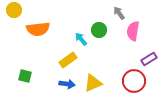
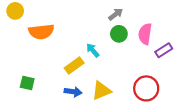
gray arrow: (119, 13) -> (116, 14), moved, turned 88
green circle: (99, 30) -> (119, 34), moved
cyan arrow: (81, 39) -> (93, 50), moved
purple rectangle: (149, 59) -> (164, 50), moved

